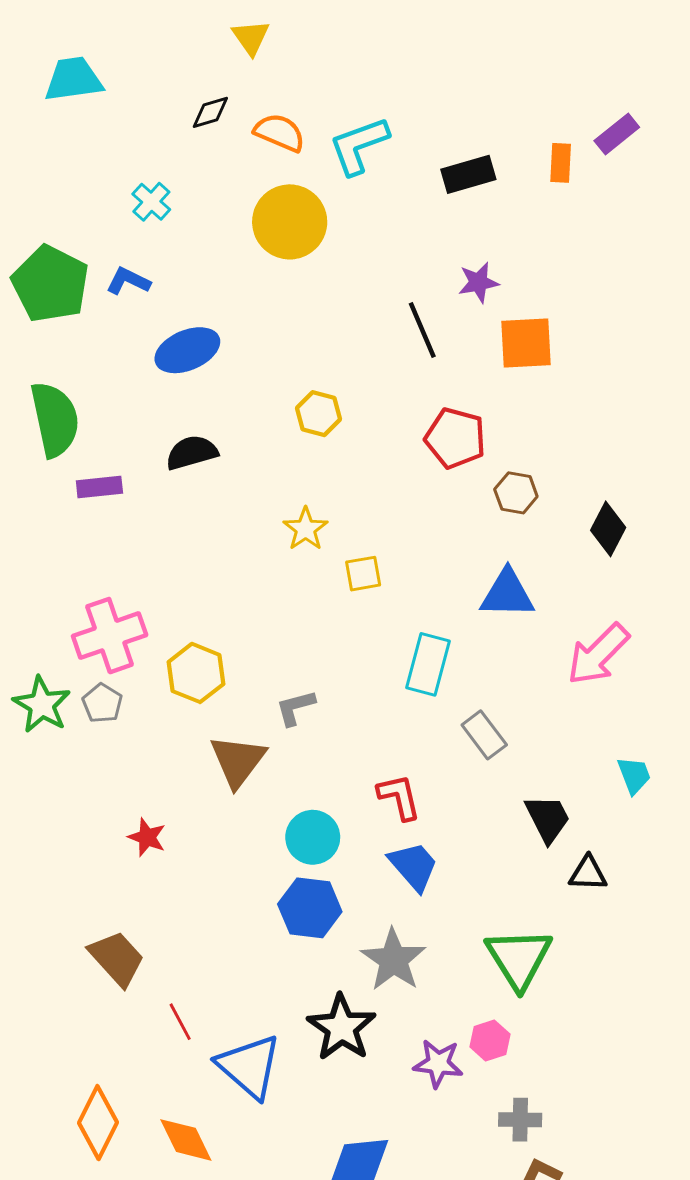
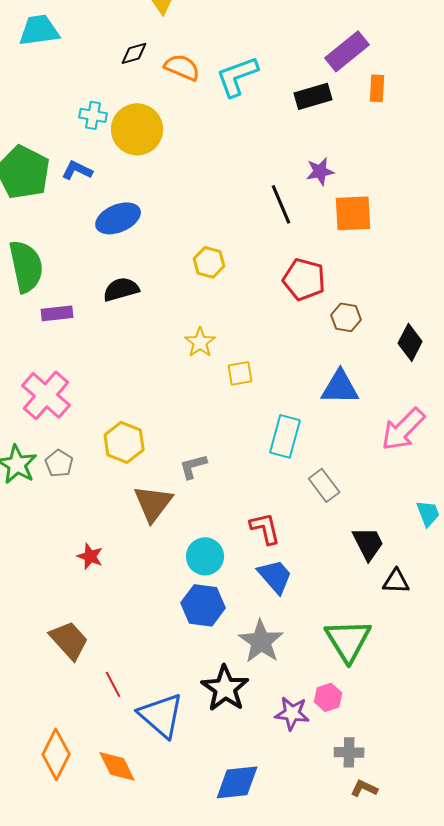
purple rectangle: (617, 134) -> (347, 51), moved, size x1.4
cyan cross: (151, 202) -> (93, 115), turned -32
yellow circle: (290, 222) -> (137, 129), moved
pink cross: (110, 636) -> (46, 395), moved, turned -30

